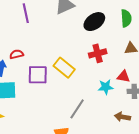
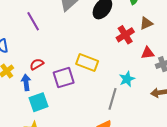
red cross: (98, 53) -> (125, 35), moved
cyan star: (106, 87) -> (127, 79), moved

